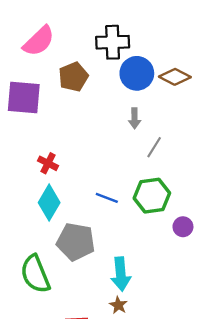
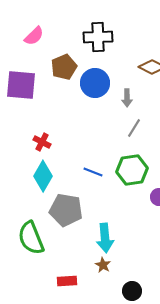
pink semicircle: (39, 41) -> (34, 36), size x0.7
blue circle: (137, 73) -> (95, 83), moved
gray arrow: (135, 118) -> (127, 98), moved

